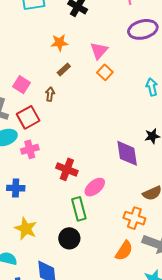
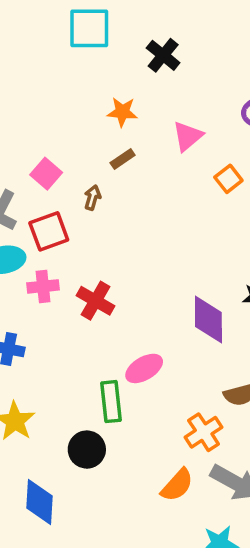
orange square: (105, 72) -> (228, 179), moved
red cross: (67, 169) -> (96, 301), moved
orange cross: (134, 218) -> (204, 432), turned 30

